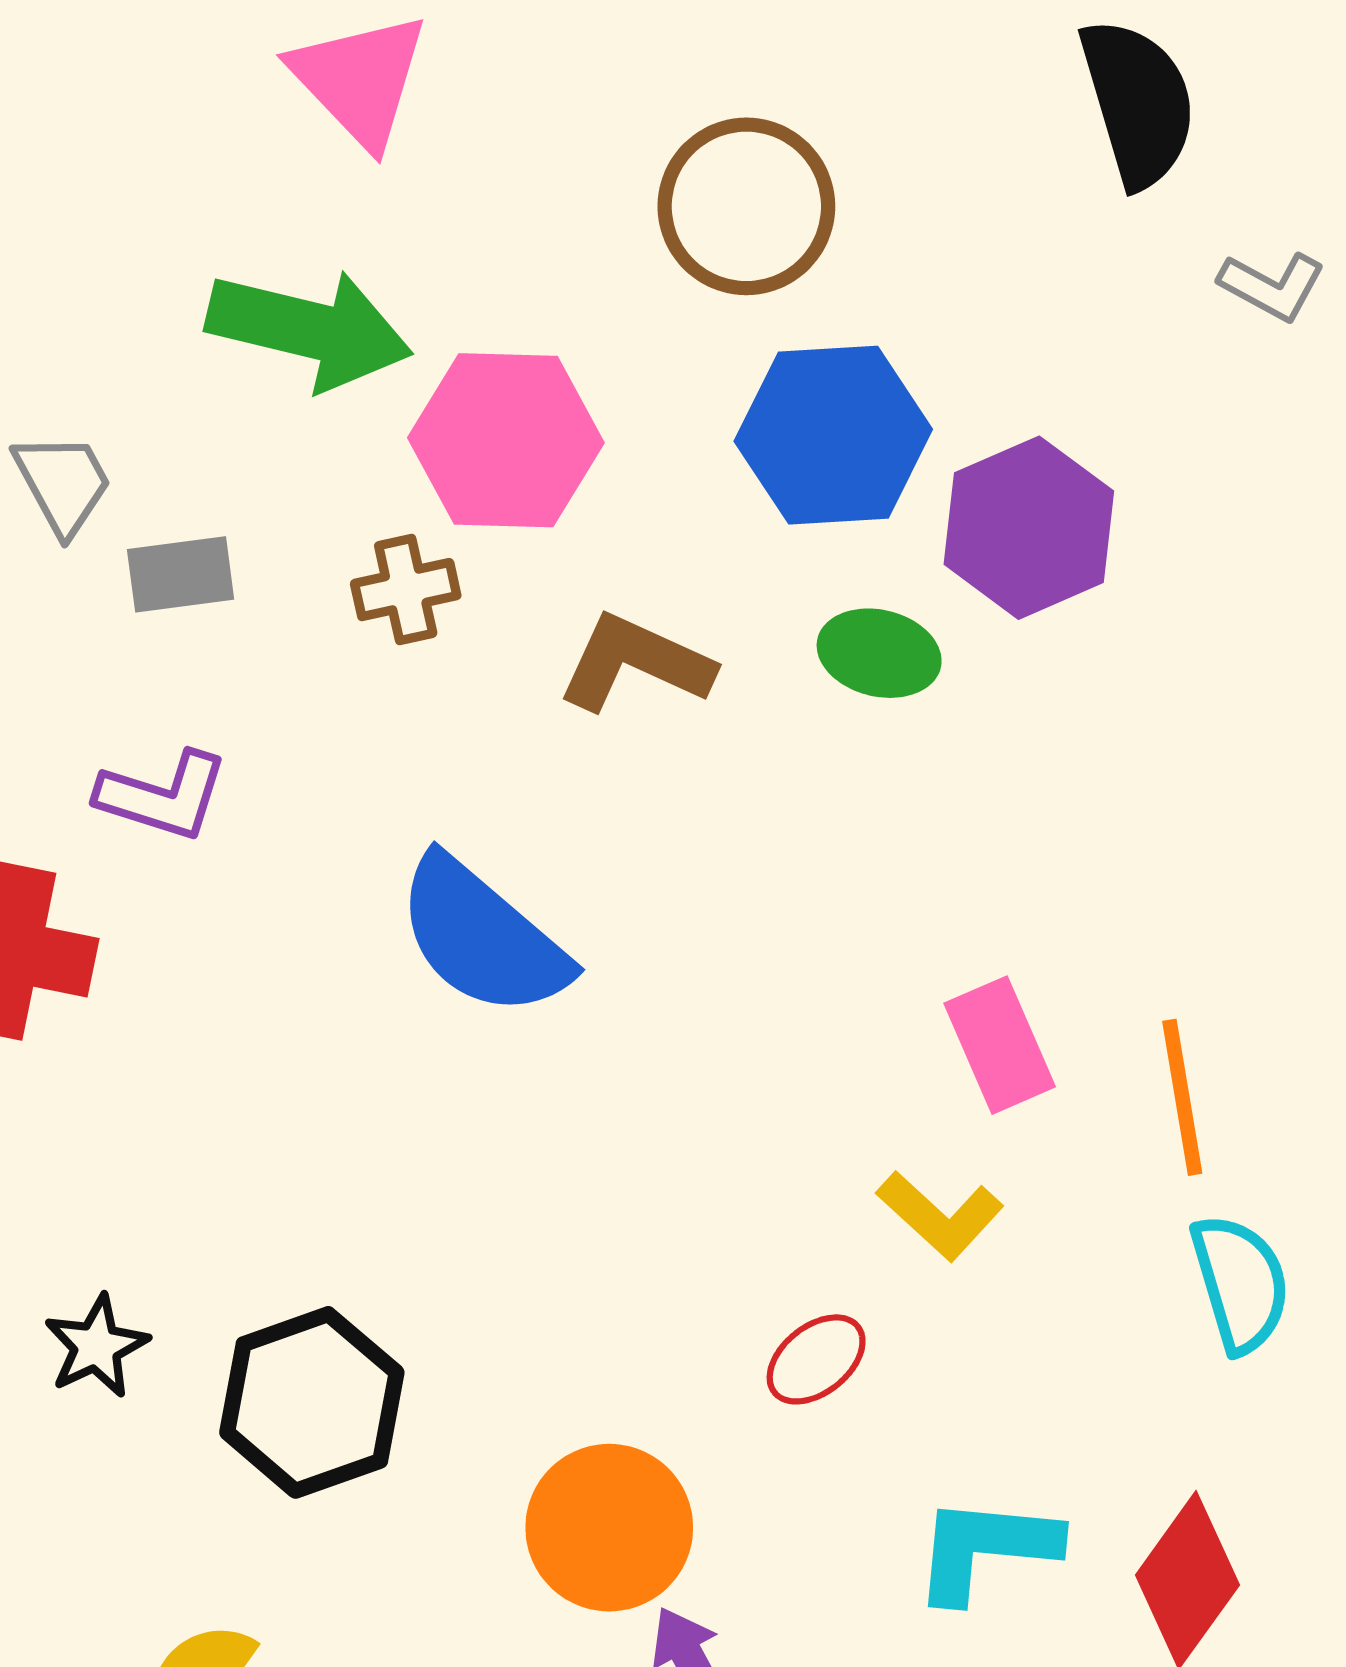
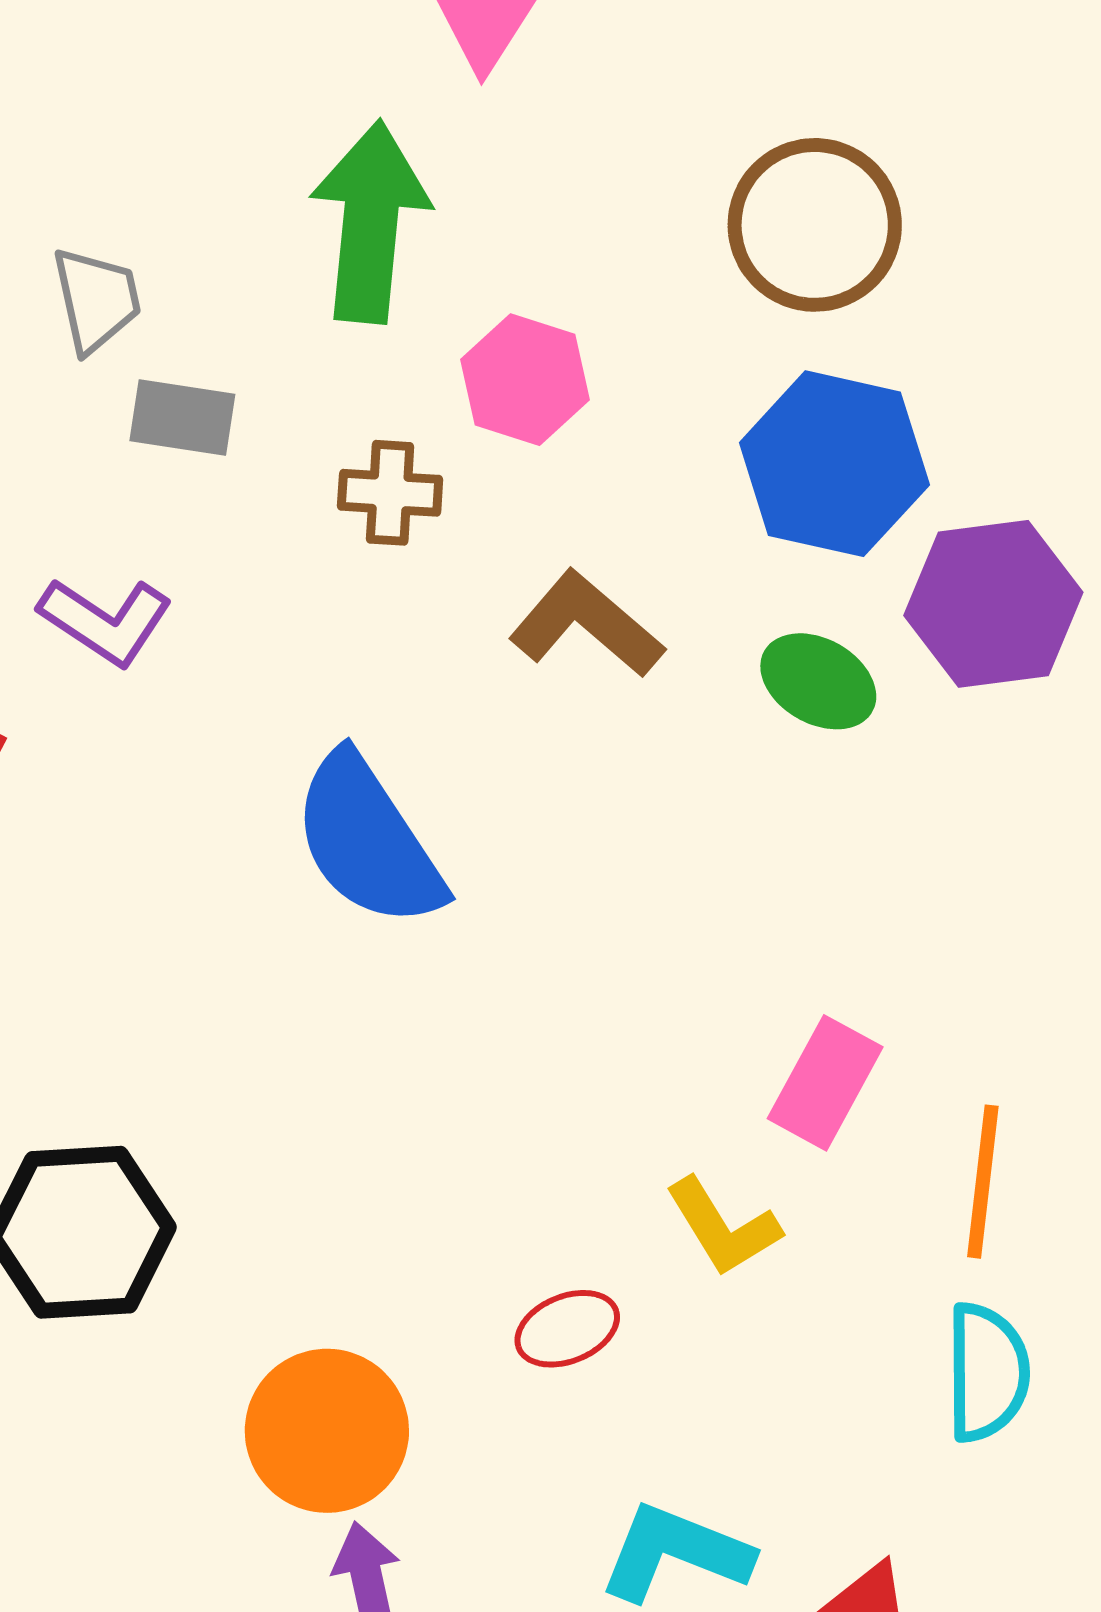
green arrow: (309, 329) -> (370, 222), turned -114
pink hexagon: (506, 440) -> (525, 380), size x0.7
pink rectangle: (1000, 1045) -> (825, 1083), turned 36

